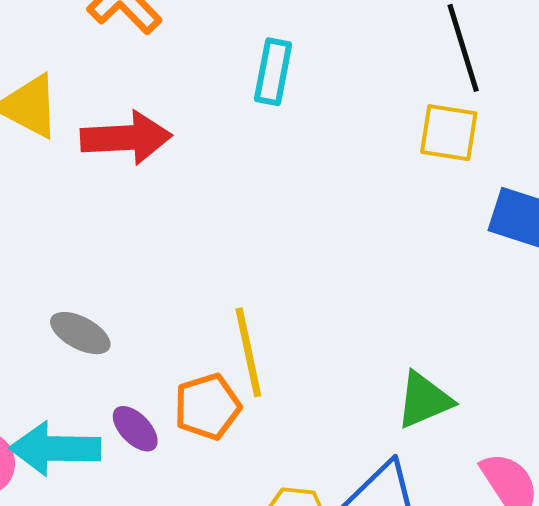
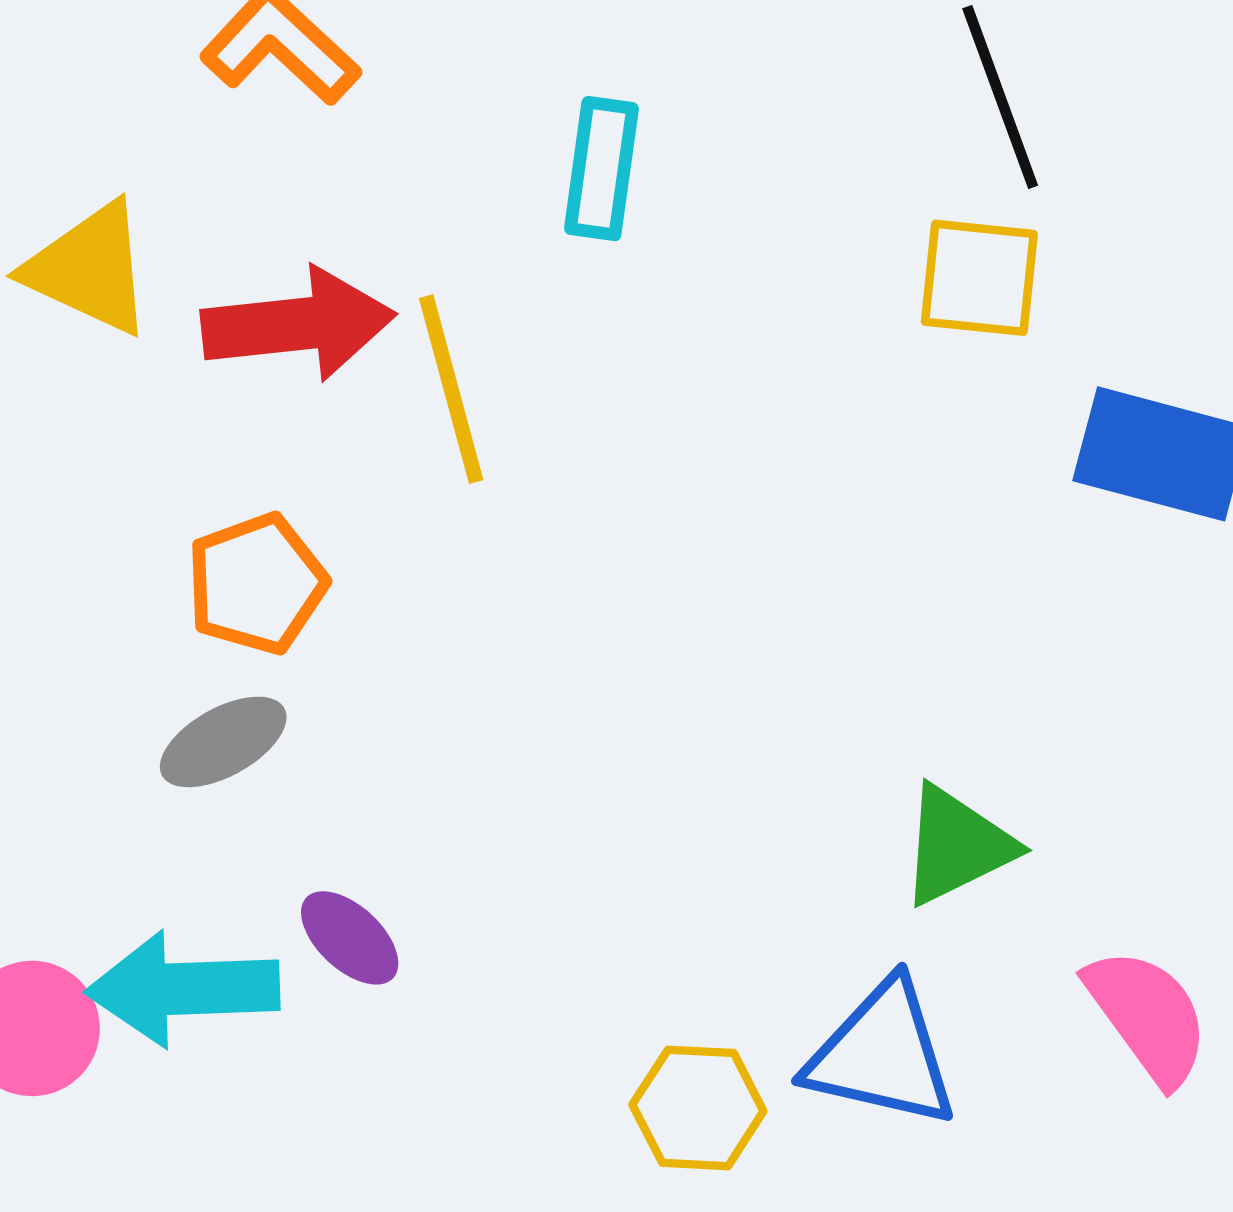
gray ellipse: (80, 333) -> (223, 742), turned -54
yellow line: (248, 352) -> (451, 389), moved
orange pentagon: (207, 407) -> (257, 584), moved

